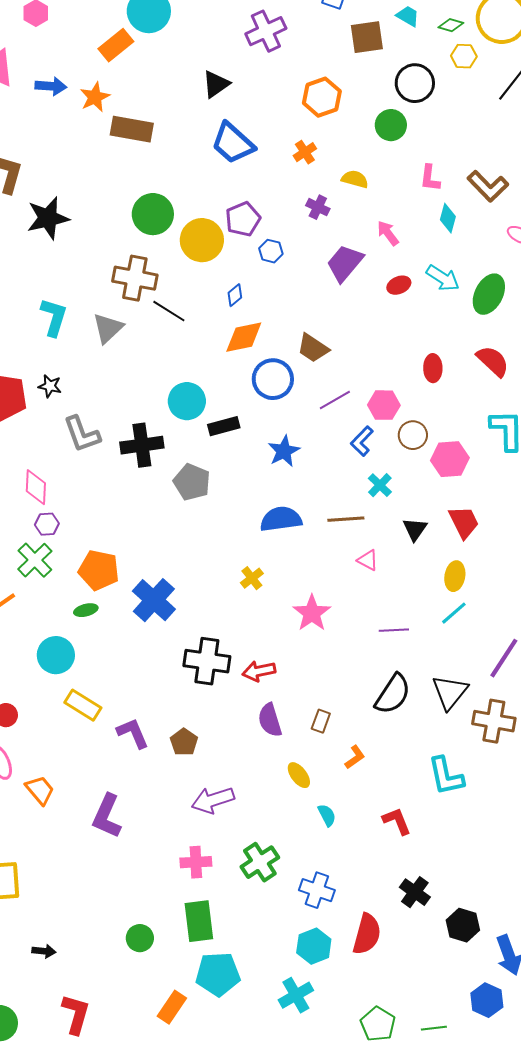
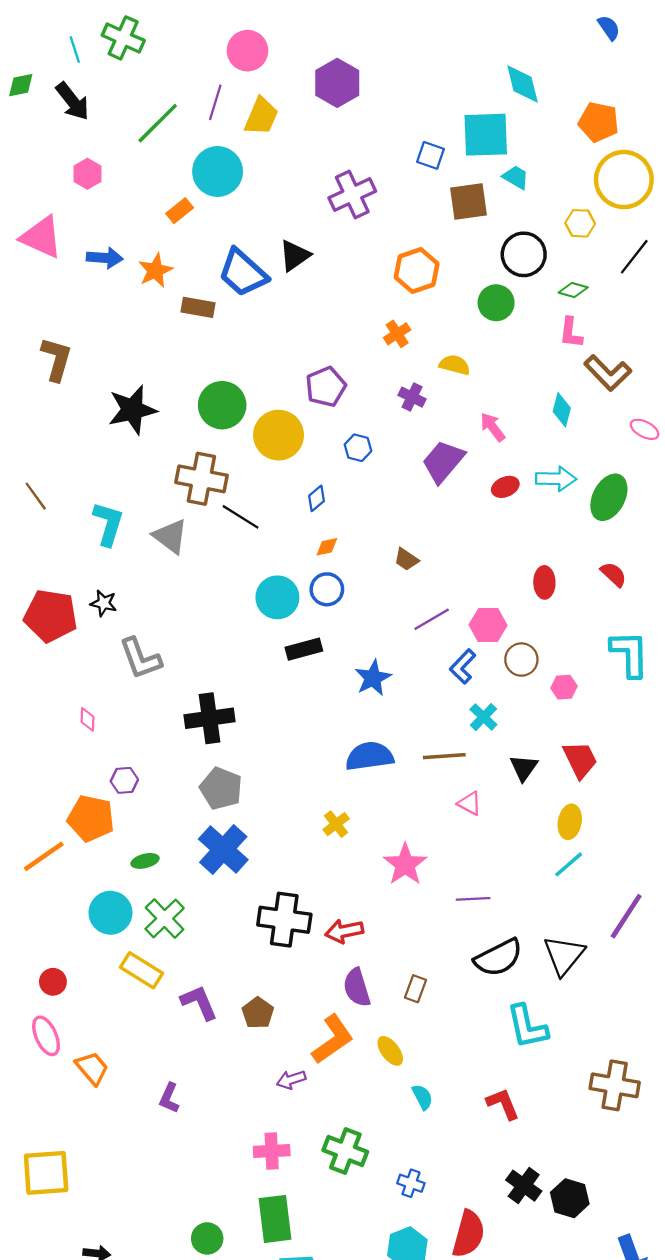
green diamond: (451, 25) -> (573, 290), moved
orange rectangle: (116, 45) -> (180, 211), size x0.7
brown rectangle: (132, 129) -> (198, 307), size x0.7
blue trapezoid: (233, 143) -> (243, 273), moved
pink L-shape: (430, 178) -> (571, 333), moved
black star: (48, 218) -> (132, 410), moved
purple pentagon: (243, 219) -> (326, 387), moved
cyan arrow: (443, 278) -> (556, 479), turned -32
gray triangle: (108, 328) -> (170, 536), turned -40
orange diamond: (244, 337) -> (327, 547), size x0.5
brown trapezoid: (313, 348) -> (406, 559), size x0.7
red semicircle: (493, 361) -> (613, 574), size x0.7
blue circle: (273, 379) -> (327, 589), moved, size x0.7
cyan circle: (187, 401) -> (277, 597), moved
black cross: (142, 445) -> (209, 718), moved
pink hexagon: (450, 459) -> (564, 687), size x0.6
gray pentagon: (192, 482) -> (221, 788), moved
pink diamond: (36, 487) -> (87, 719), size x0.6
purple hexagon: (47, 524) -> (124, 780), moved
green cross: (35, 560) -> (165, 918), moved
orange pentagon: (99, 570) -> (91, 818), moved
purple line: (394, 630) -> (473, 899), moved
black semicircle: (393, 694) -> (498, 958), turned 30
brown cross: (494, 721) -> (615, 1085), moved
orange L-shape: (355, 757) -> (333, 1039), moved, size x1.8
cyan L-shape: (446, 776) -> (527, 1027), moved
purple arrow: (213, 800) -> (291, 1080), size x0.6
purple L-shape: (107, 816) -> (169, 1098), size x0.6
green cross: (260, 862) -> (345, 1151), turned -36
blue cross: (317, 890) -> (411, 1183), size x0.7
black hexagon: (463, 925) -> (570, 1198), moved

